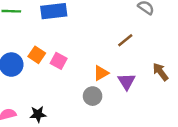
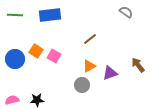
brown line: (125, 40) -> (90, 39), moved
purple triangle: (127, 82) -> (110, 73), turned 42

